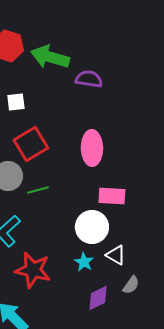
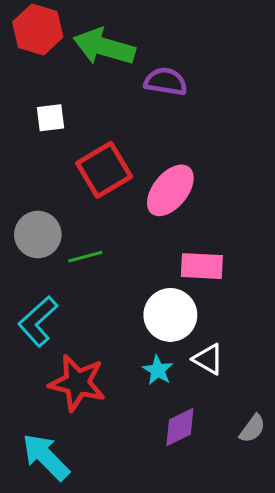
red square: (31, 144) -> (104, 170), moved
pink ellipse: (92, 148) -> (170, 190), turned 40
gray semicircle: (131, 285) -> (252, 429), moved

